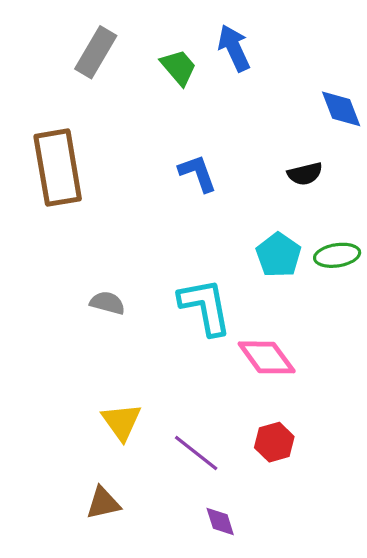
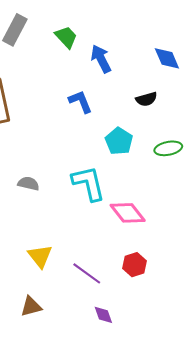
blue arrow: (234, 48) -> (101, 59), moved
cyan pentagon: (279, 255) -> (119, 141), moved

